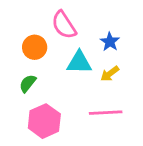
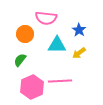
pink semicircle: (64, 25) -> (46, 18), turned -50
pink line: (106, 113) -> (60, 81), moved

